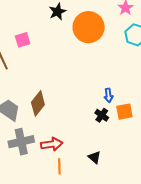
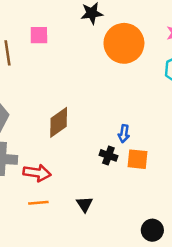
brown diamond: (38, 103) -> (59, 122), moved
black cross: (102, 115) -> (108, 155), turned -32
orange line: (59, 166) -> (38, 203), turned 70

